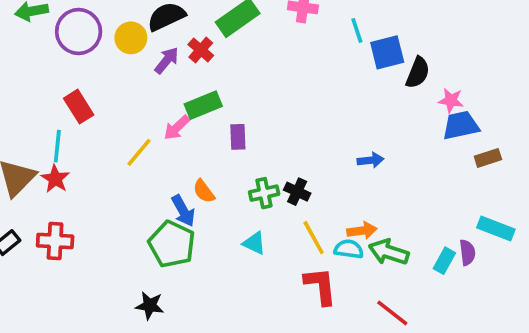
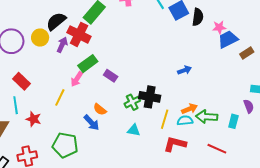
red cross: (201, 50) -> (79, 34), size x1.6
purple rectangle: (238, 137) -> (111, 76), turned -40
red star: (55, 179) -> (33, 119), moved
black cross: (297, 192) -> (150, 97), size x1.5
yellow line: (314, 238) -> (165, 119), turned 60
green pentagon: (172, 244) -> (65, 145), moved
cyan rectangle: (444, 261) -> (233, 121), moved
red L-shape: (321, 286) -> (175, 144), turned -55

